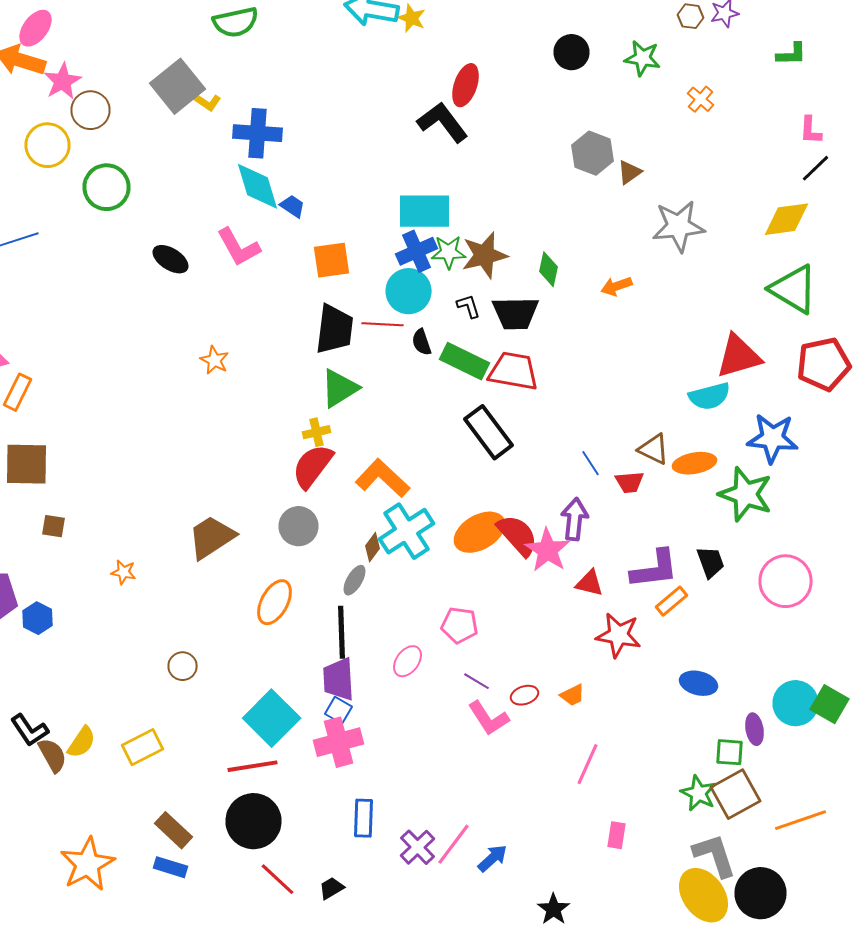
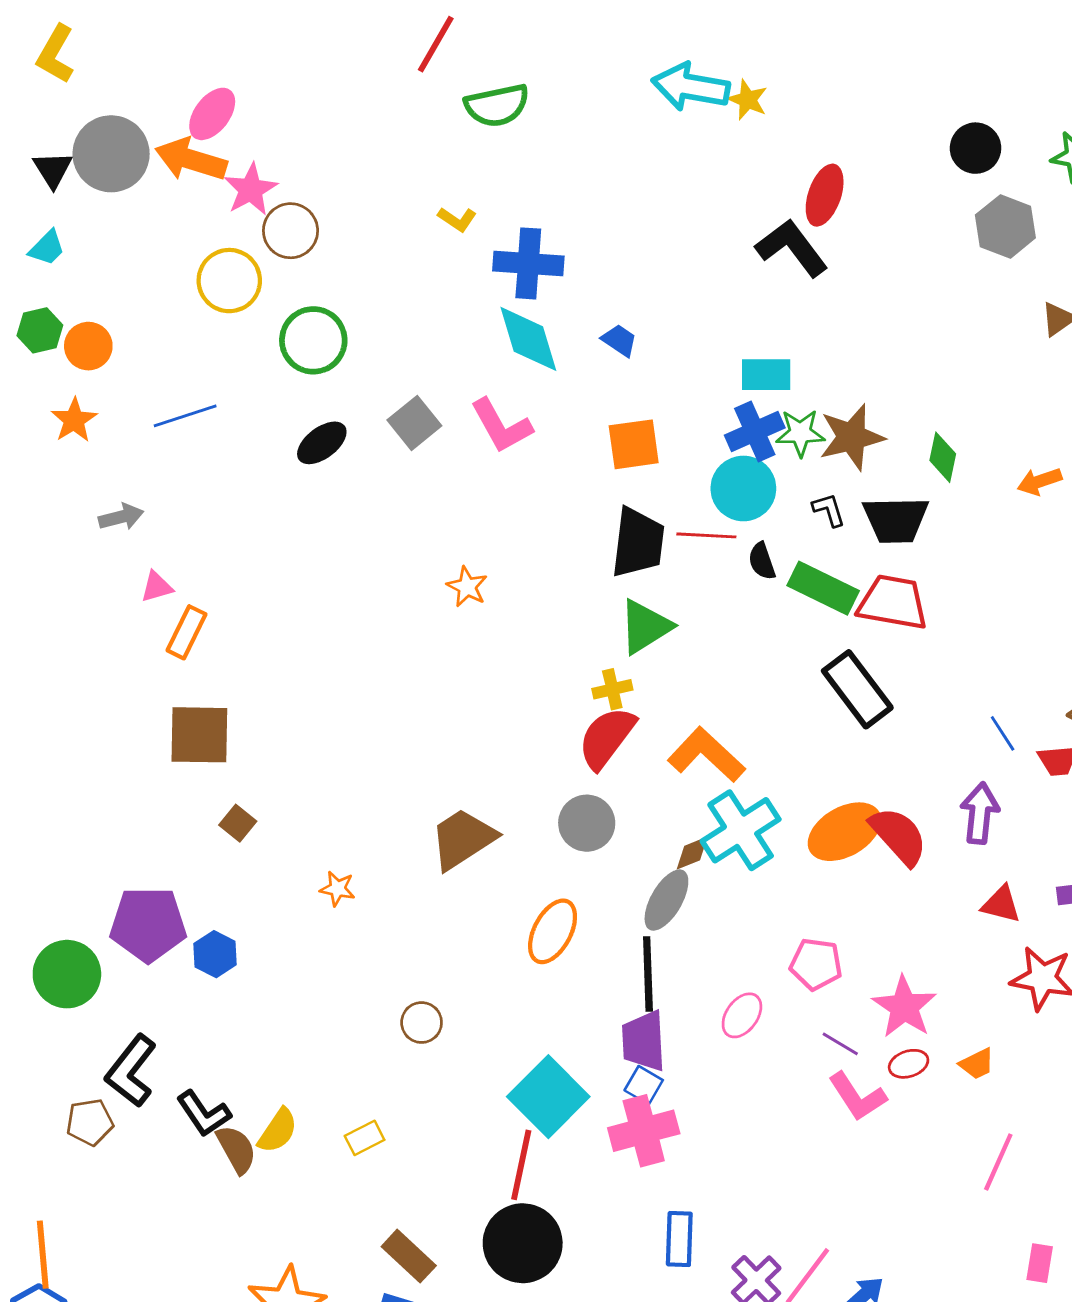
gray square: (178, 86) -> (414, 423), moved, size x0.7
gray hexagon: (592, 153) -> (1005, 226), moved
blue trapezoid: (292, 206) -> (619, 340), moved
cyan rectangle: (424, 211) -> (766, 375), size x0.7
black ellipse: (170, 259) -> (322, 443), moved, turned -69
brown square: (54, 526) -> (238, 823), turned 30
brown diamond: (372, 547) -> (692, 853), turned 32
pink star: (548, 550) -> (904, 1007), moved
gray ellipse: (354, 580) -> (666, 900), size x1.4
yellow rectangle: (142, 747) -> (365, 1138), size x0.7
red line: (252, 766) -> (521, 1165), turned -69

